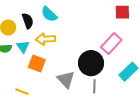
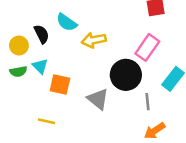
yellow arrow: (45, 39) -> (94, 40), moved
gray line: (94, 86) -> (148, 102), moved

